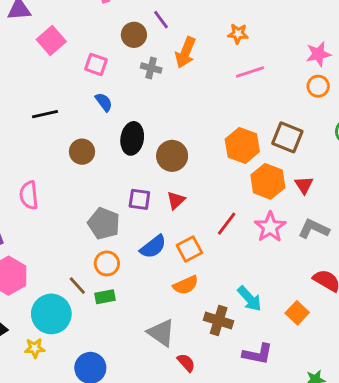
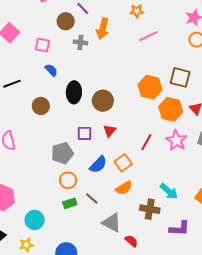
gray pentagon: (104, 224) -> (62, 153), turned -30
brown line: (77, 286) -> (92, 199), moved
cyan circle: (51, 314) -> (35, 220), size x0.7

